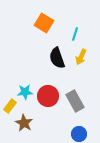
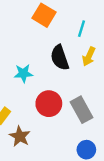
cyan star: (25, 92) -> (23, 73), moved

